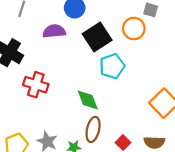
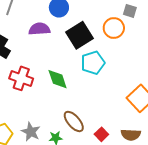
green diamond: (88, 100) -> (58, 79), moved
brown ellipse: (93, 129) -> (74, 121), turned -55

